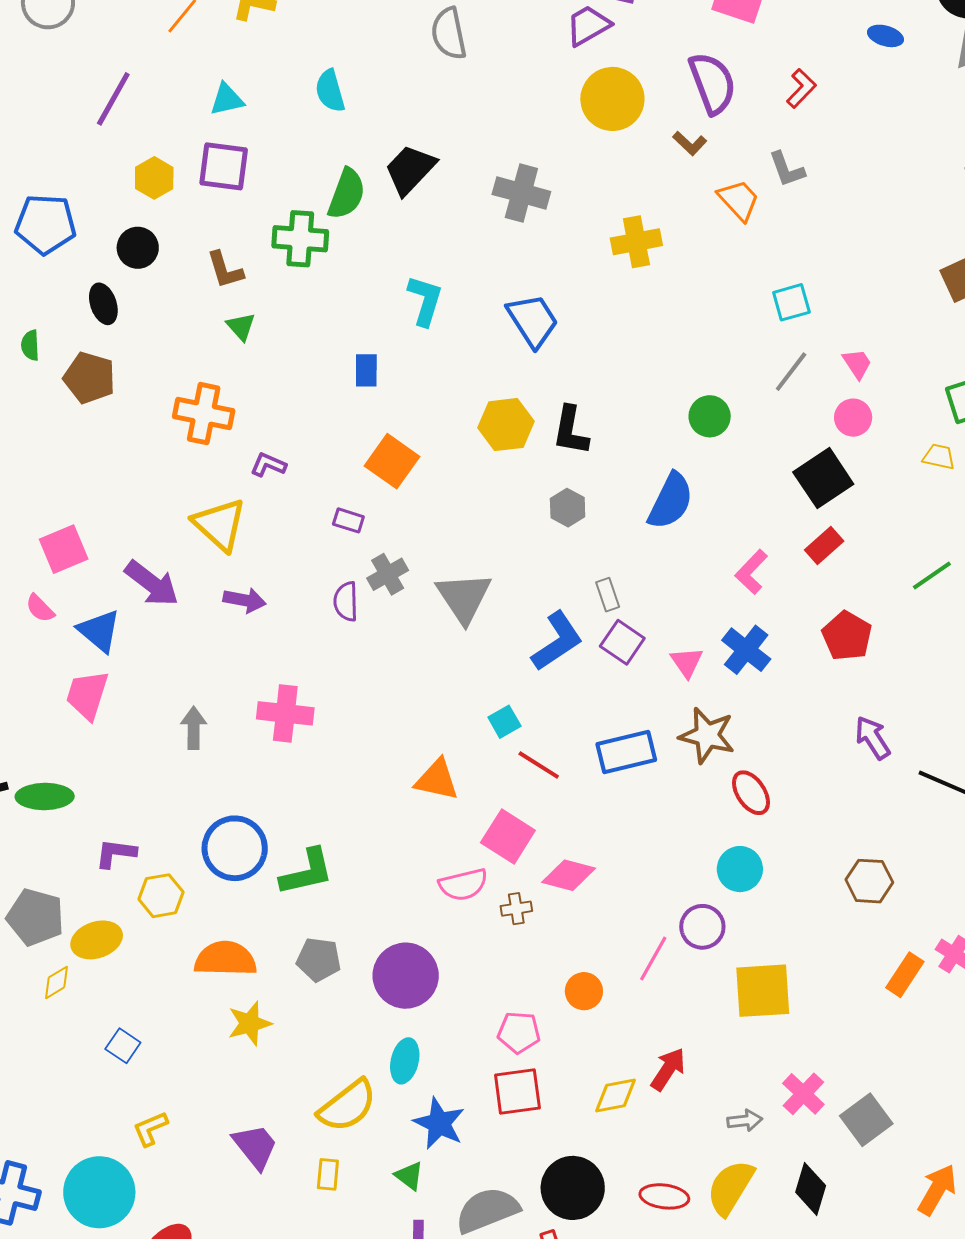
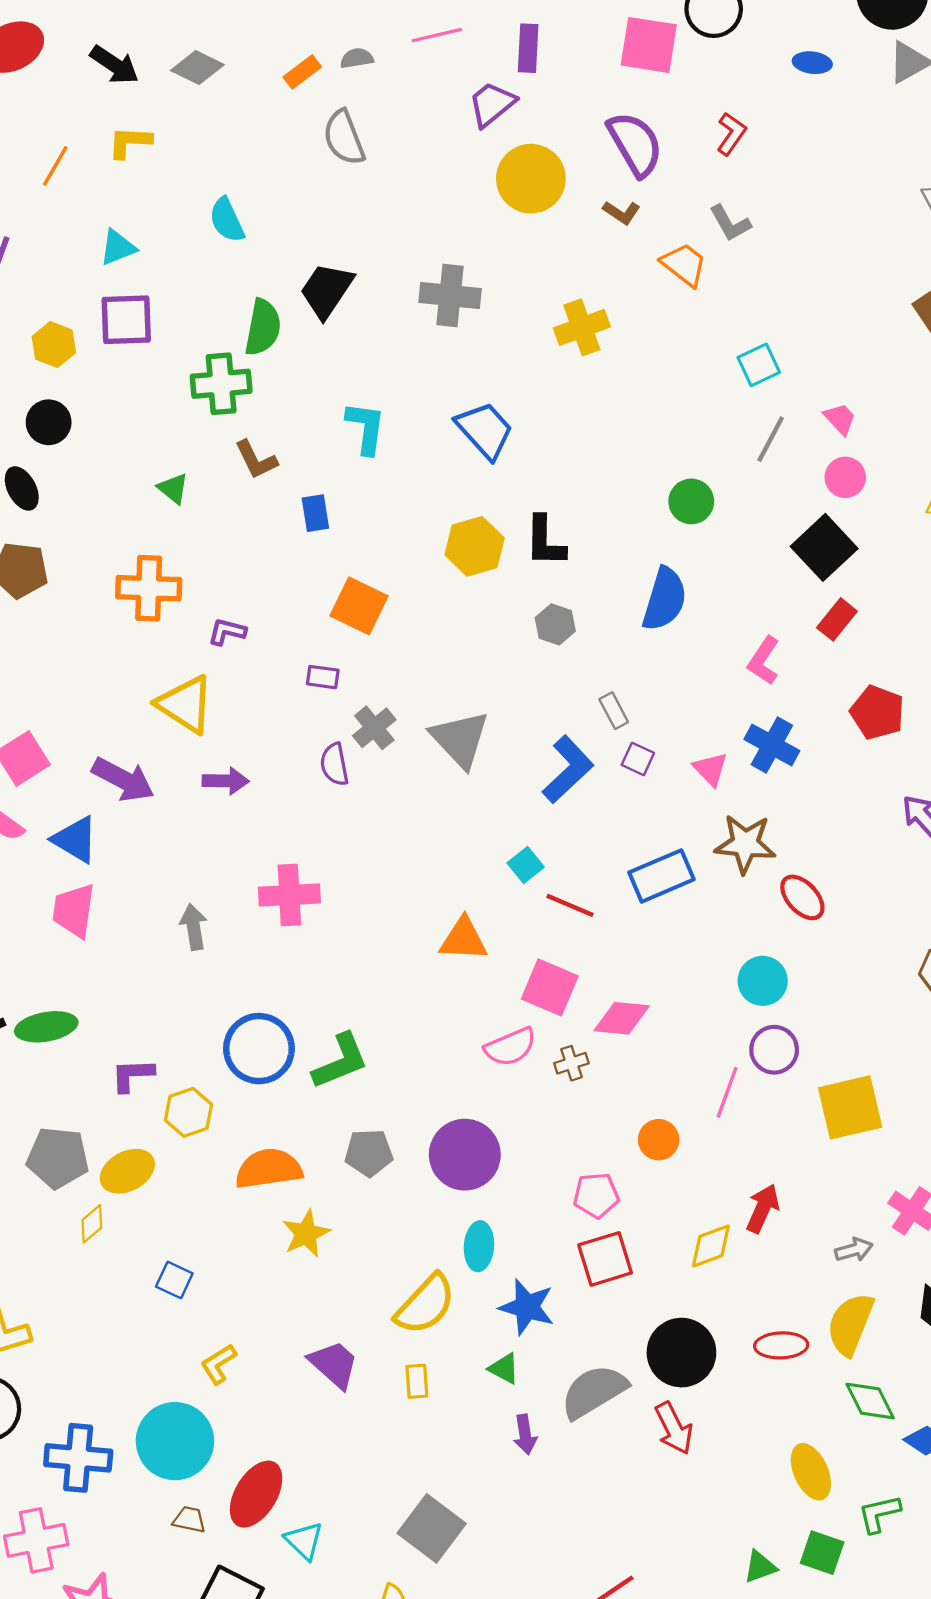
brown L-shape: (225, 270) -> (256, 460), moved
purple square: (622, 642) -> (638, 759), size x0.7
cyan circle: (740, 869) -> (763, 981), moved

